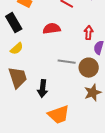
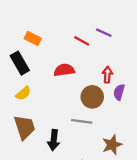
gray line: (67, 62) -> (82, 121), moved
brown circle: (89, 68) -> (92, 97), moved

